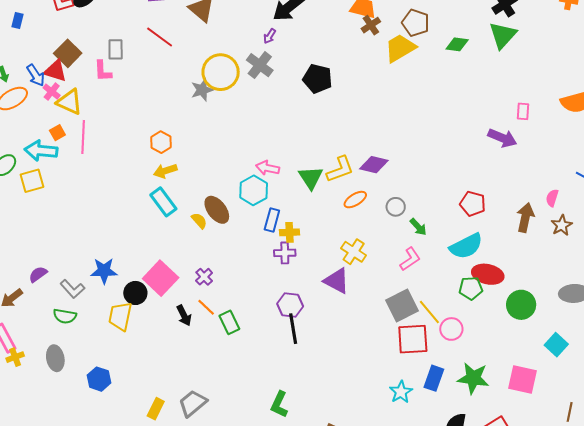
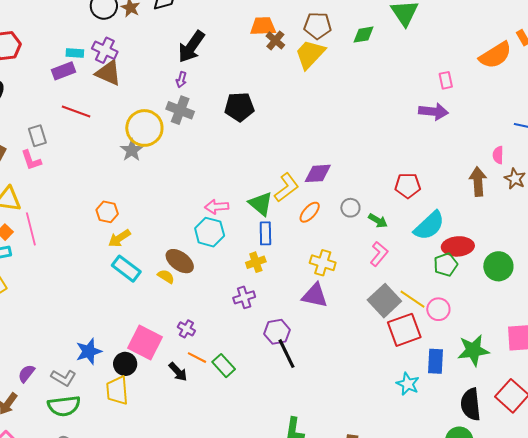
red pentagon: (473, 204) -> (408, 186), moved
blue rectangle: (272, 220) -> (265, 233), moved
purple cross: (285, 253) -> (244, 297), moved
green semicircle: (65, 316) -> (64, 406), size x1.4

